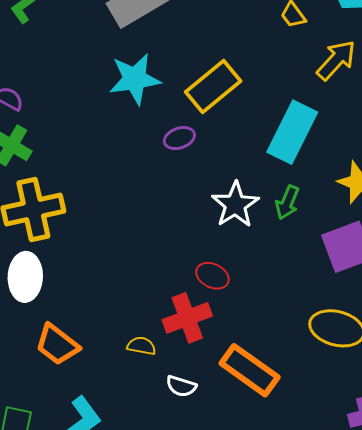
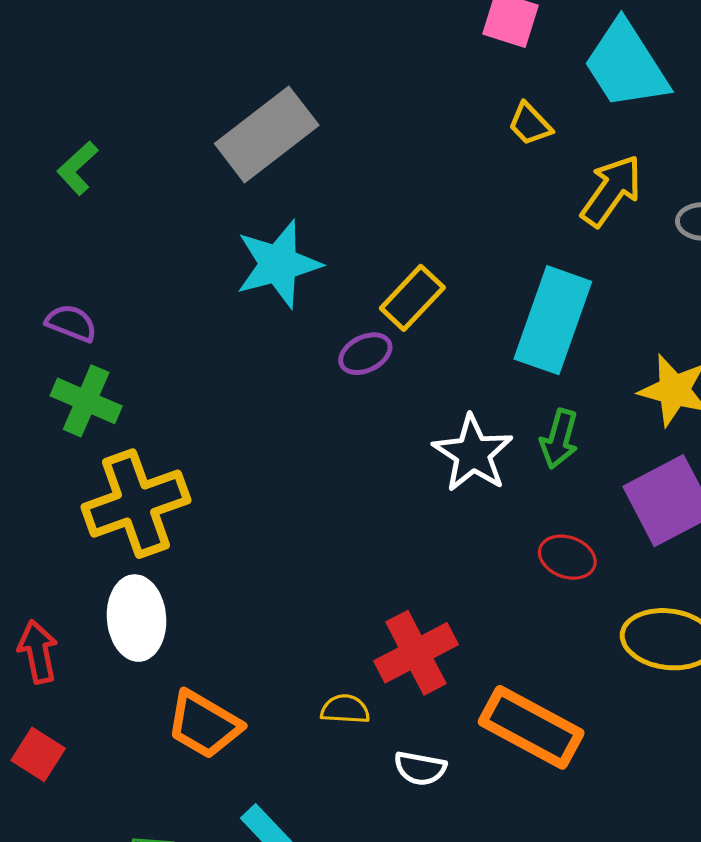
yellow rectangle: (213, 87) -> (412, 298), moved, size x0.7
red ellipse: (212, 276) -> (567, 557), moved

